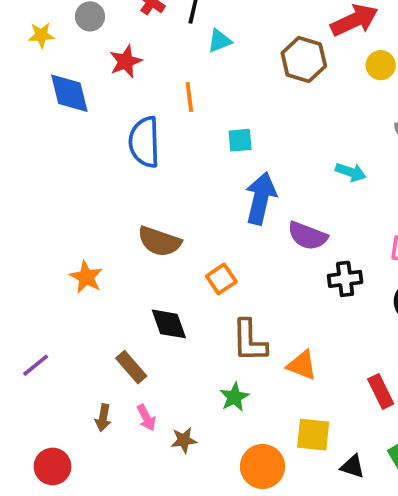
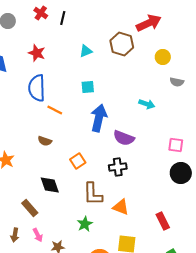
cyan triangle: (219, 41) -> (86, 51), moved
red star: (126, 61) -> (37, 53), moved, turned -30
yellow circle: (381, 65) -> (163, 57), moved
orange line: (189, 97) -> (55, 110), moved, turned -56
brown semicircle: (159, 241) -> (45, 141), size x0.6
black cross: (345, 279) -> (118, 167), moved

